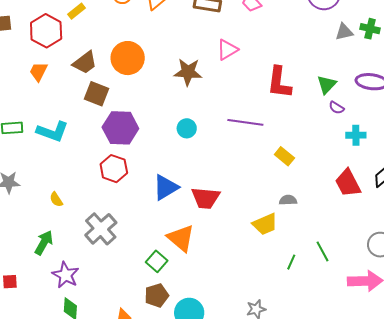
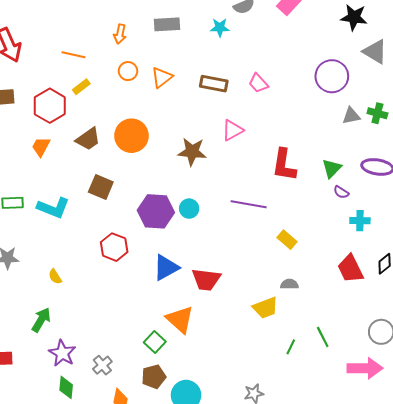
brown square: (96, 94) -> (101, 187), moved
purple hexagon: (120, 128) -> (156, 211), moved
gray cross: (101, 229) -> (102, 365), moved, size x0.6

